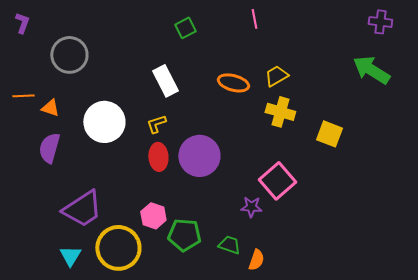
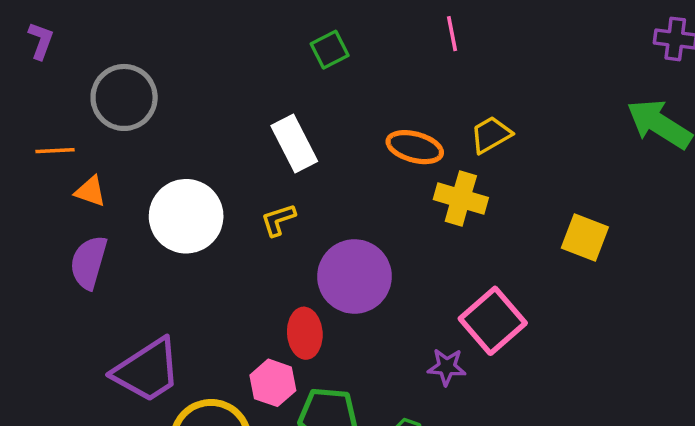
orange line: (23, 96) -> (55, 151), moved
yellow cross: (280, 112) -> (461, 199), moved
red ellipse: (158, 157) -> (305, 333), moved

